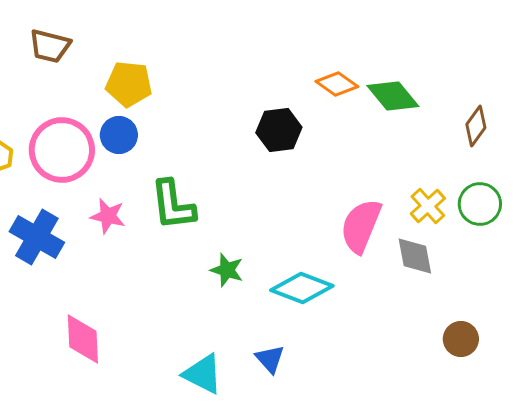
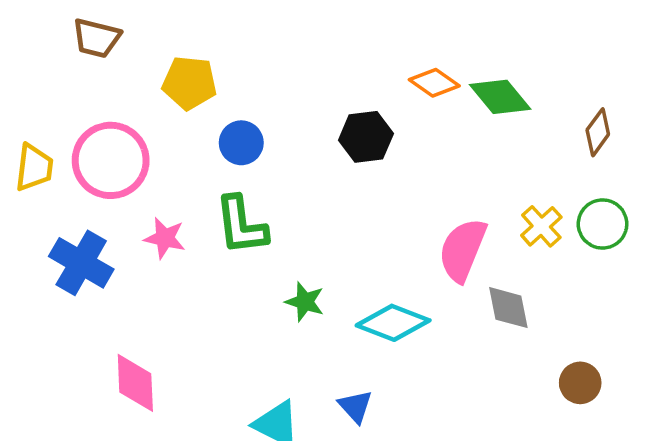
blue circle: (119, 135) -> (241, 143), moved
gray diamond: (415, 256) -> (508, 308), moved

